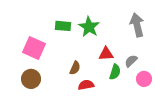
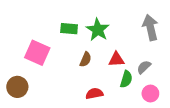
brown semicircle: (75, 68) -> (86, 59), moved
brown circle: (31, 79) -> (17, 87), moved
pink circle: (144, 79) -> (150, 94), moved

